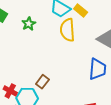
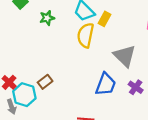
yellow rectangle: (81, 11) -> (105, 19), turned 64

